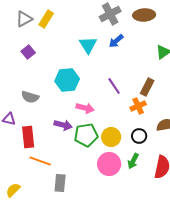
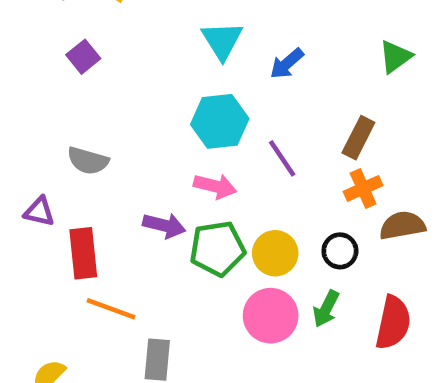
blue arrow: (116, 41) -> (287, 64), moved
cyan hexagon: (67, 80) -> (220, 121), moved
purple line: (114, 86) -> (282, 158), moved
orange cross: (138, 106) -> (363, 188), moved

